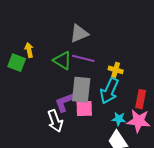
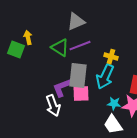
purple line: (83, 58) -> (80, 46), turned -35

